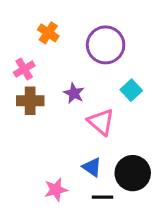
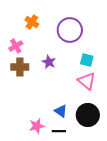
cyan square: (131, 90) -> (87, 60), turned -32
pink triangle: (101, 122) -> (87, 81), moved
black line: (103, 197) -> (59, 131), moved

